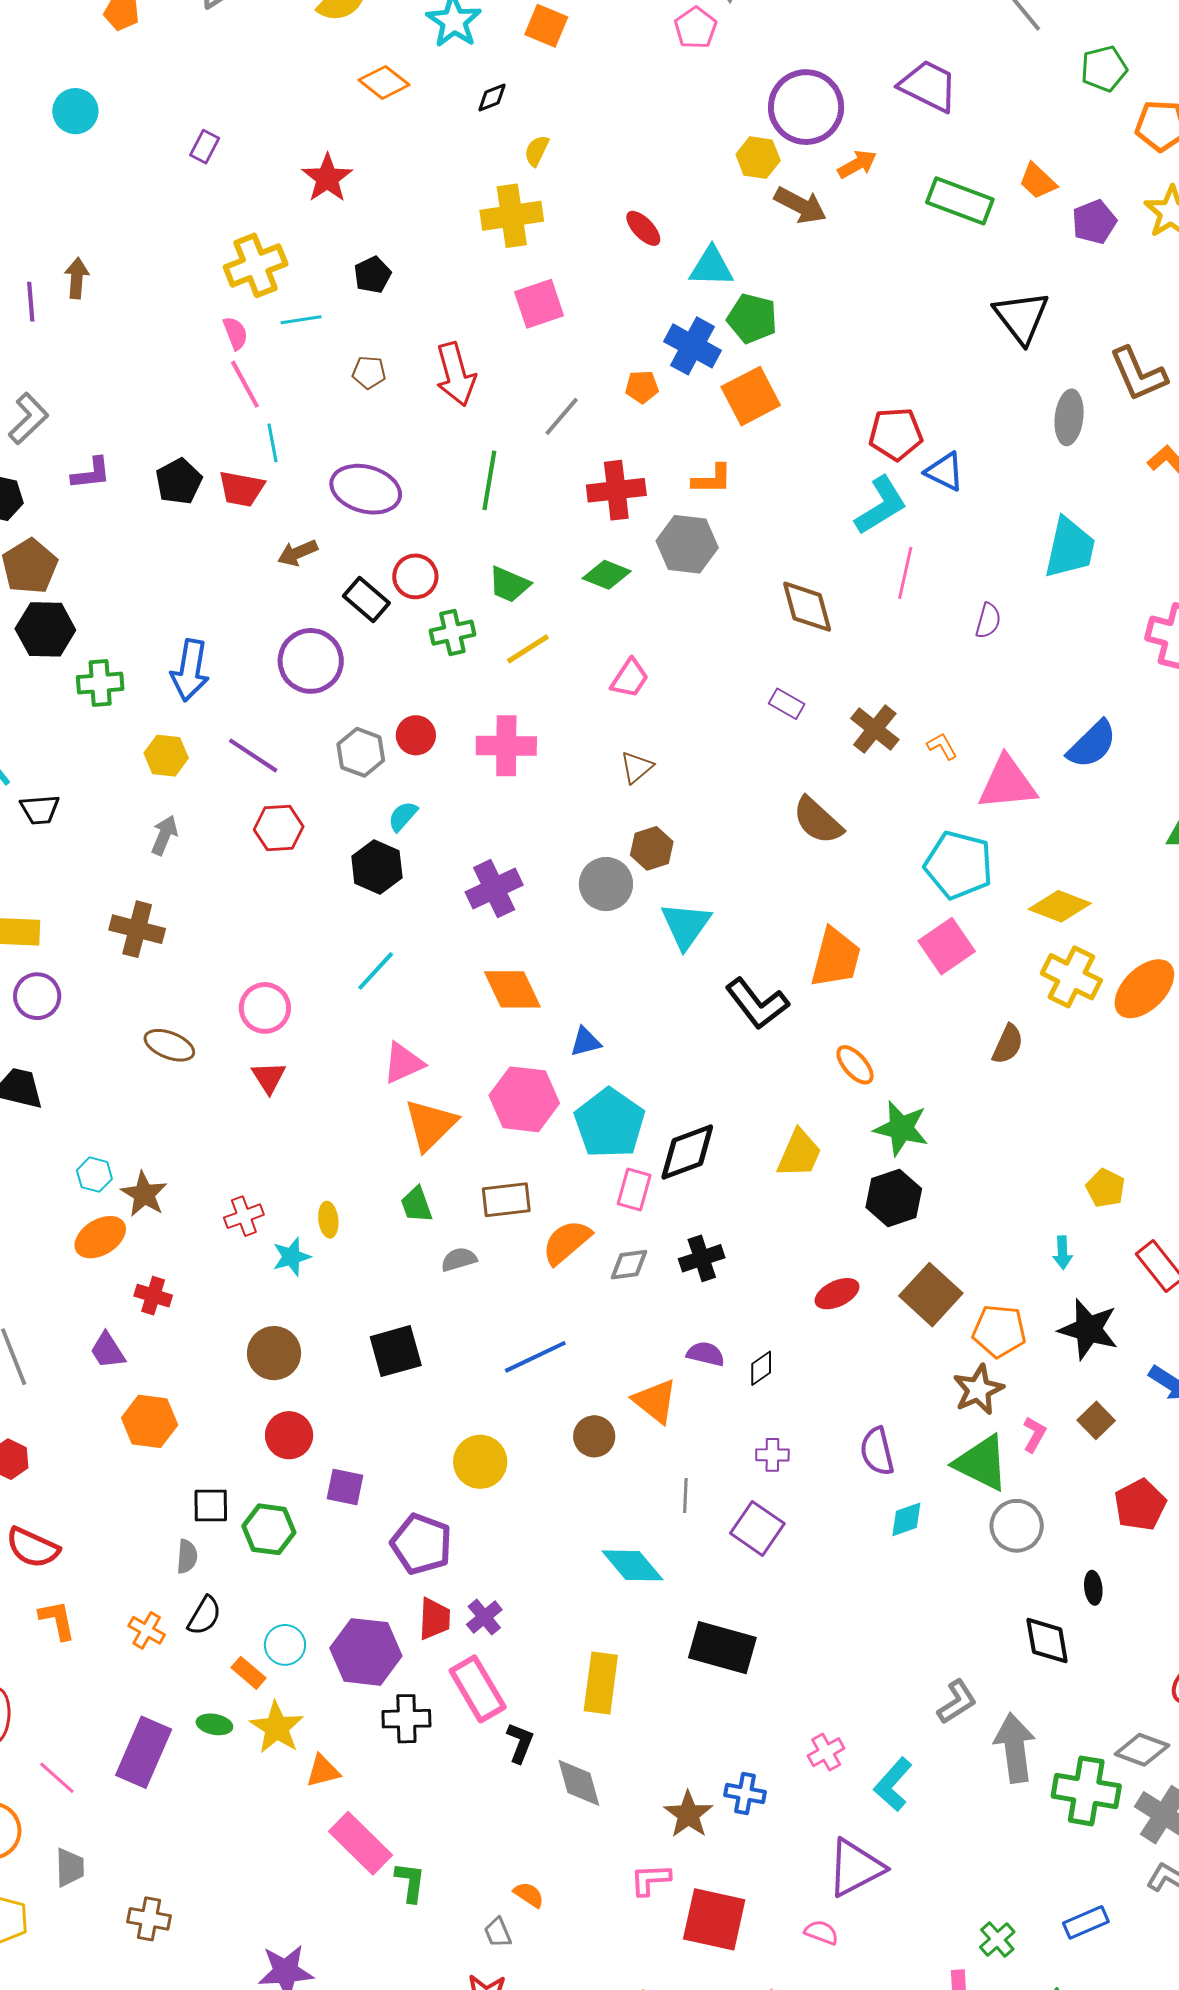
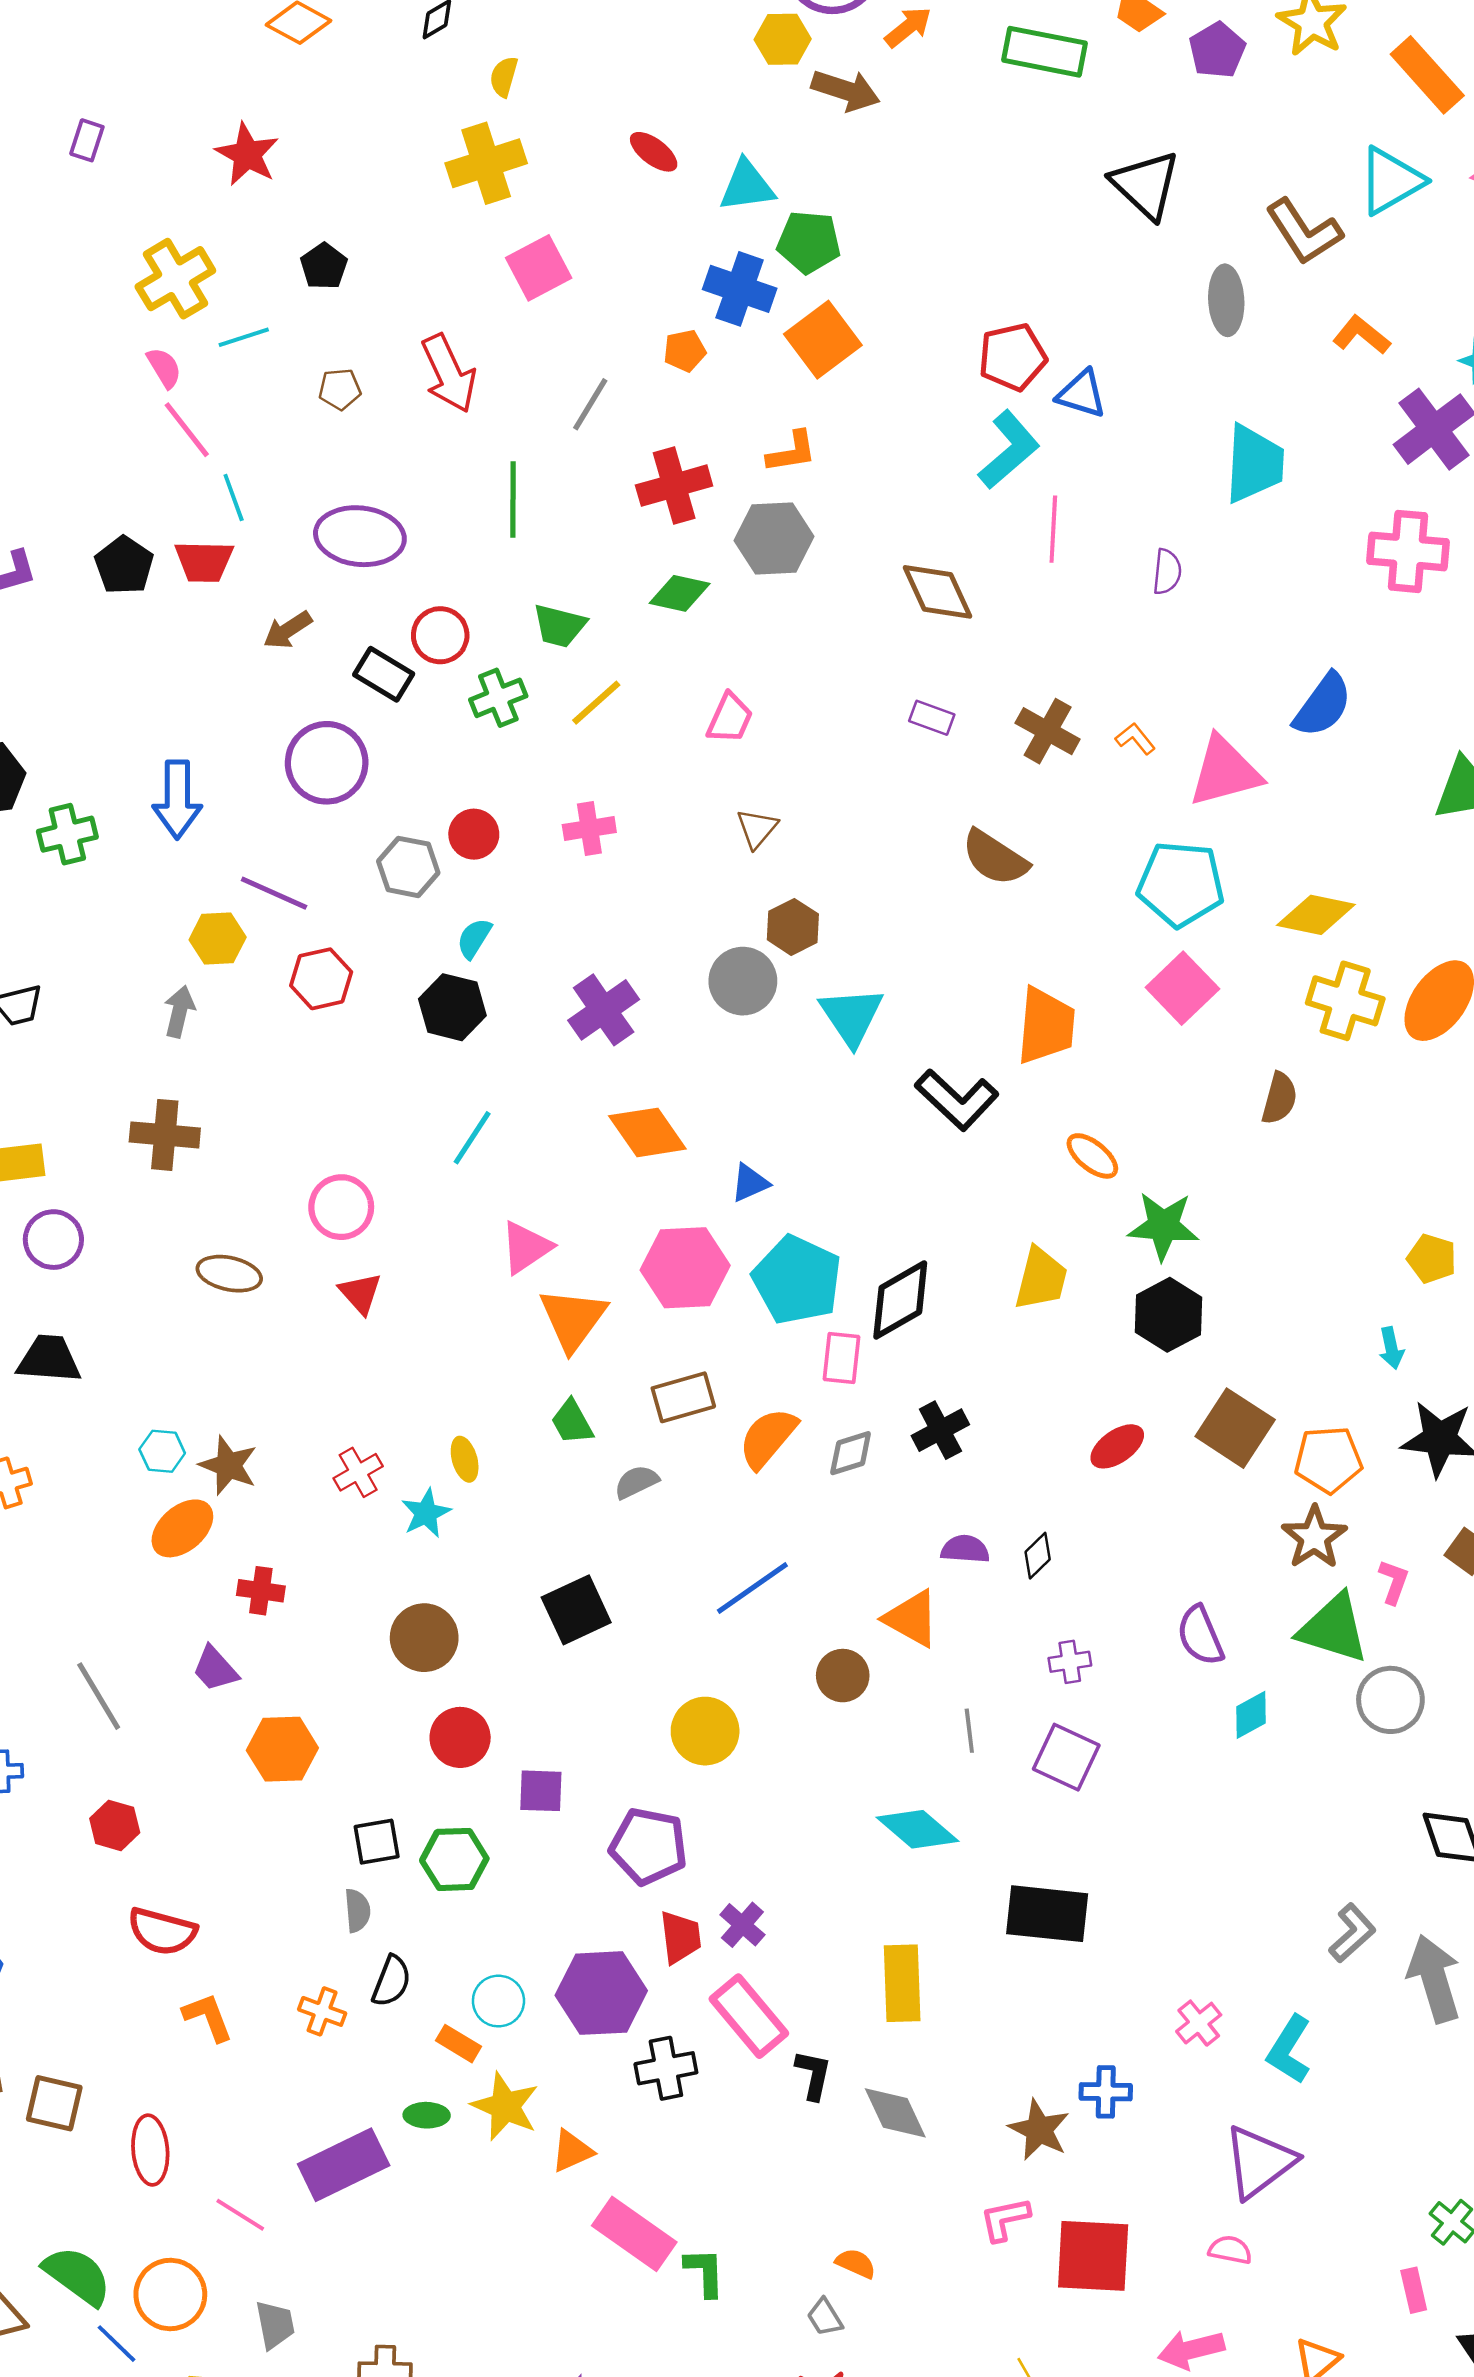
pink cross: (506, 746) -> (589, 829), size x0.7
yellow hexagon: (166, 756) -> (218, 938), moved
purple rectangle: (144, 1752) -> (344, 2165), turned 50

